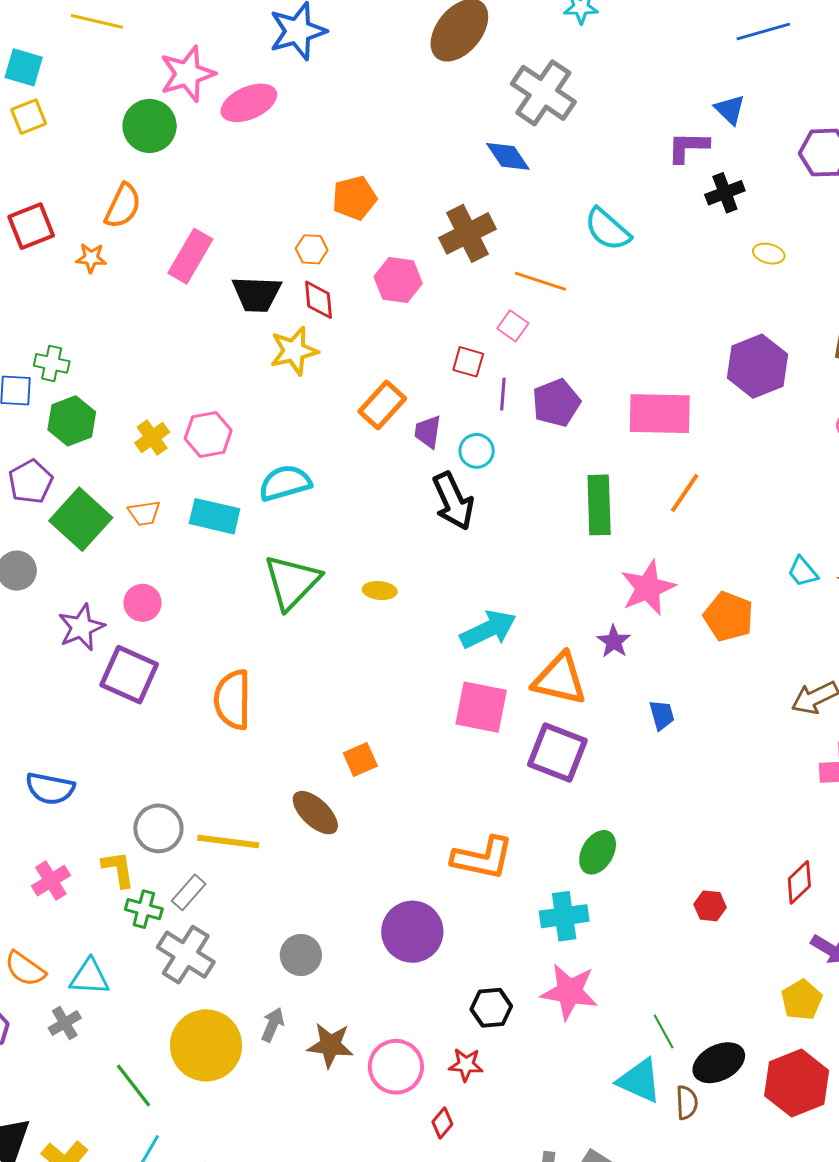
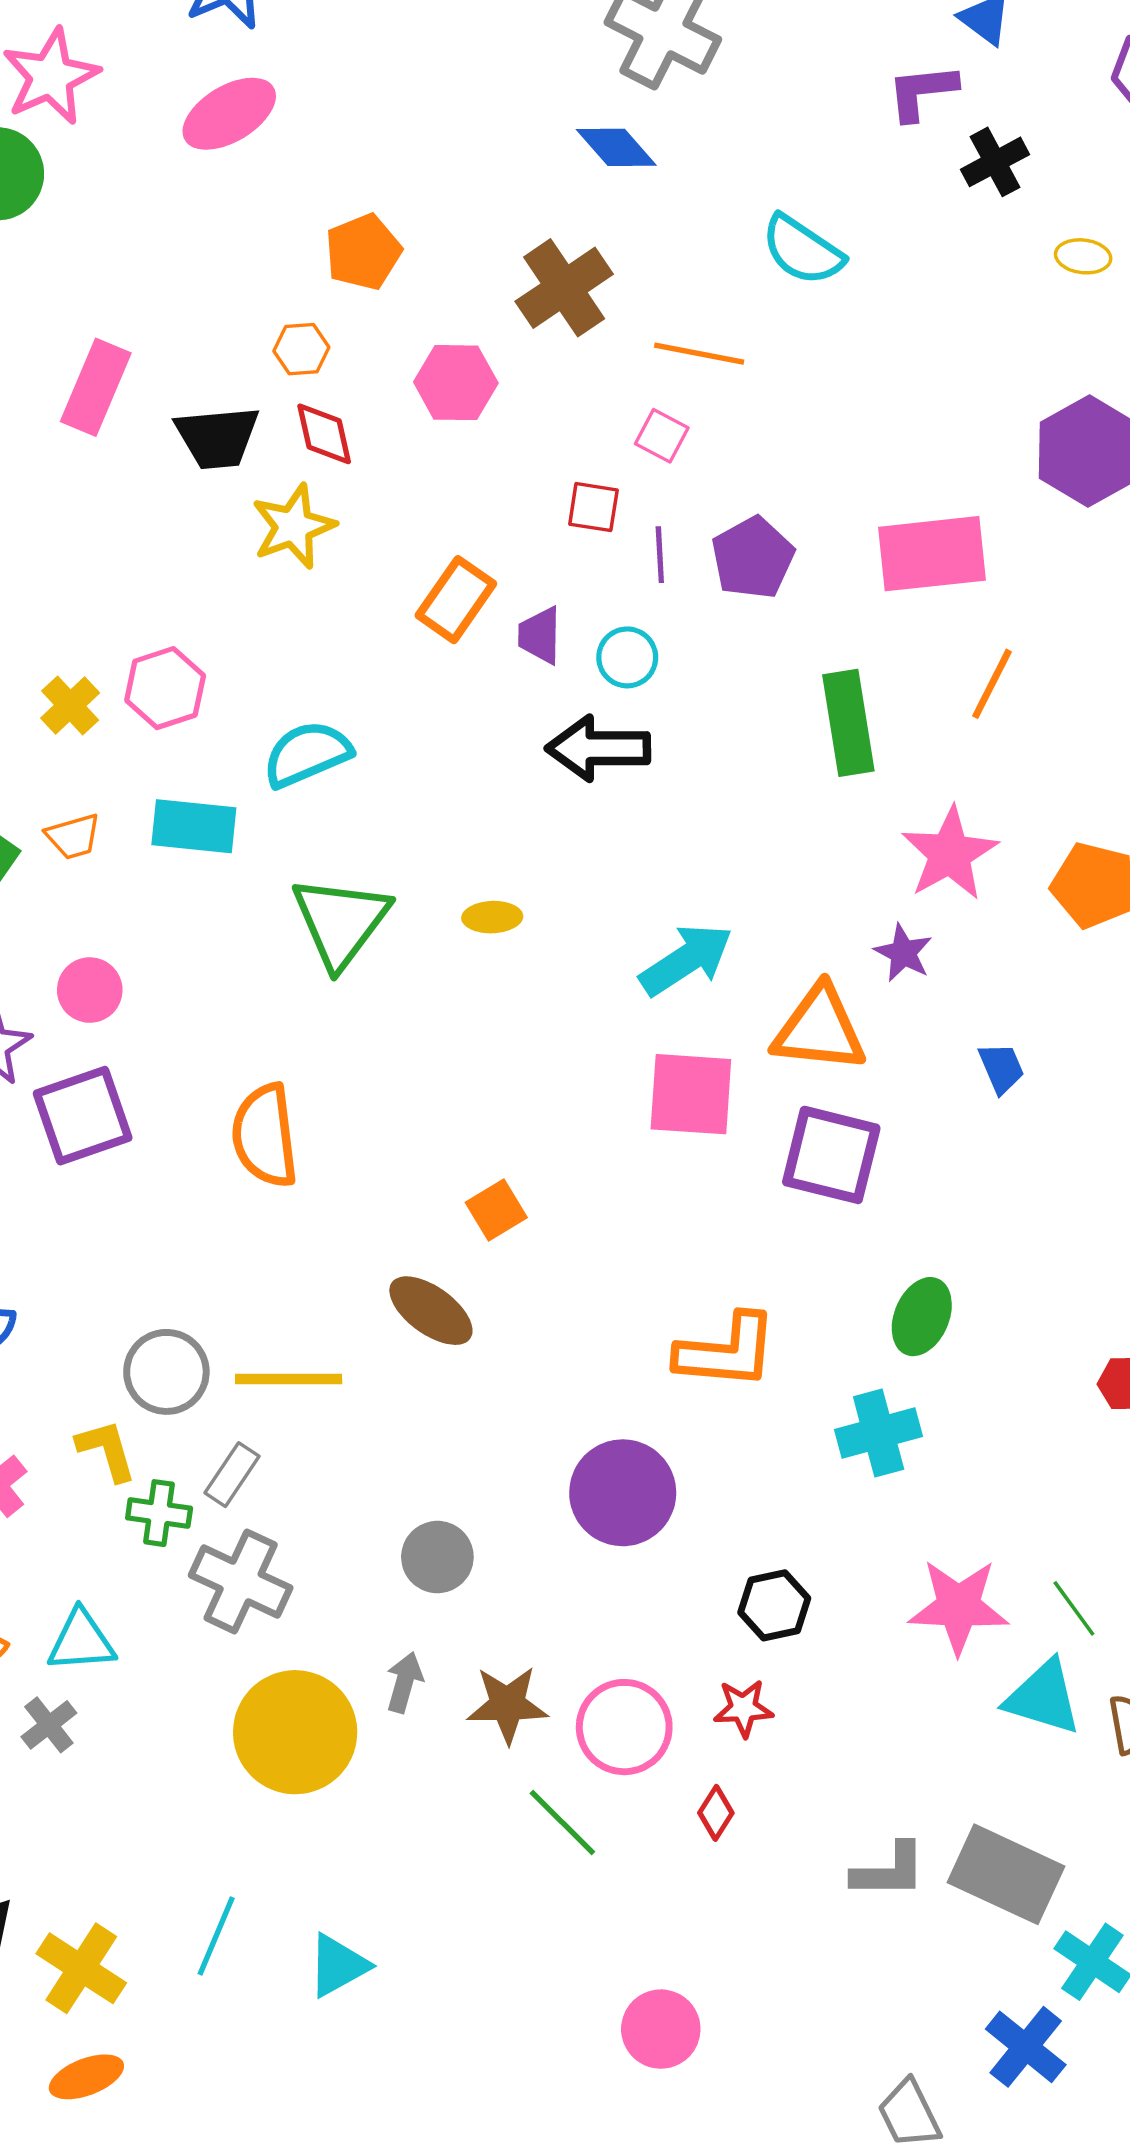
pink ellipse: (249, 103) -> (229, 114), moved
black arrow: (453, 501) -> (598, 748), turned 122
purple square: (129, 675) -> (83, 1116), turned -36
pink star: (569, 992) -> (959, 1607), moved
green line: (134, 1085) -> (562, 1823), moved

